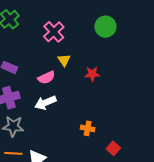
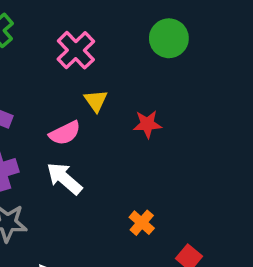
white arrow: (45, 103) -> (64, 178), turned 65
orange cross: (88, 128) -> (142, 223), turned 32

